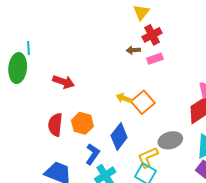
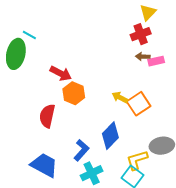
red cross: (152, 35) -> (141, 34), moved
cyan line: (29, 48) -> (29, 35), turned -64
brown arrow: (133, 50) -> (143, 57), moved
orange hexagon: (82, 123) -> (74, 93), moved

